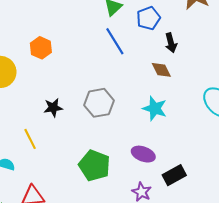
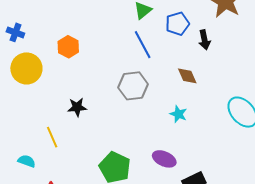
black arrow: (171, 43) -> (204, 40), moved
gray hexagon: (99, 103) -> (133, 86), moved
cyan star: (155, 108) -> (178, 114), size x0.7

